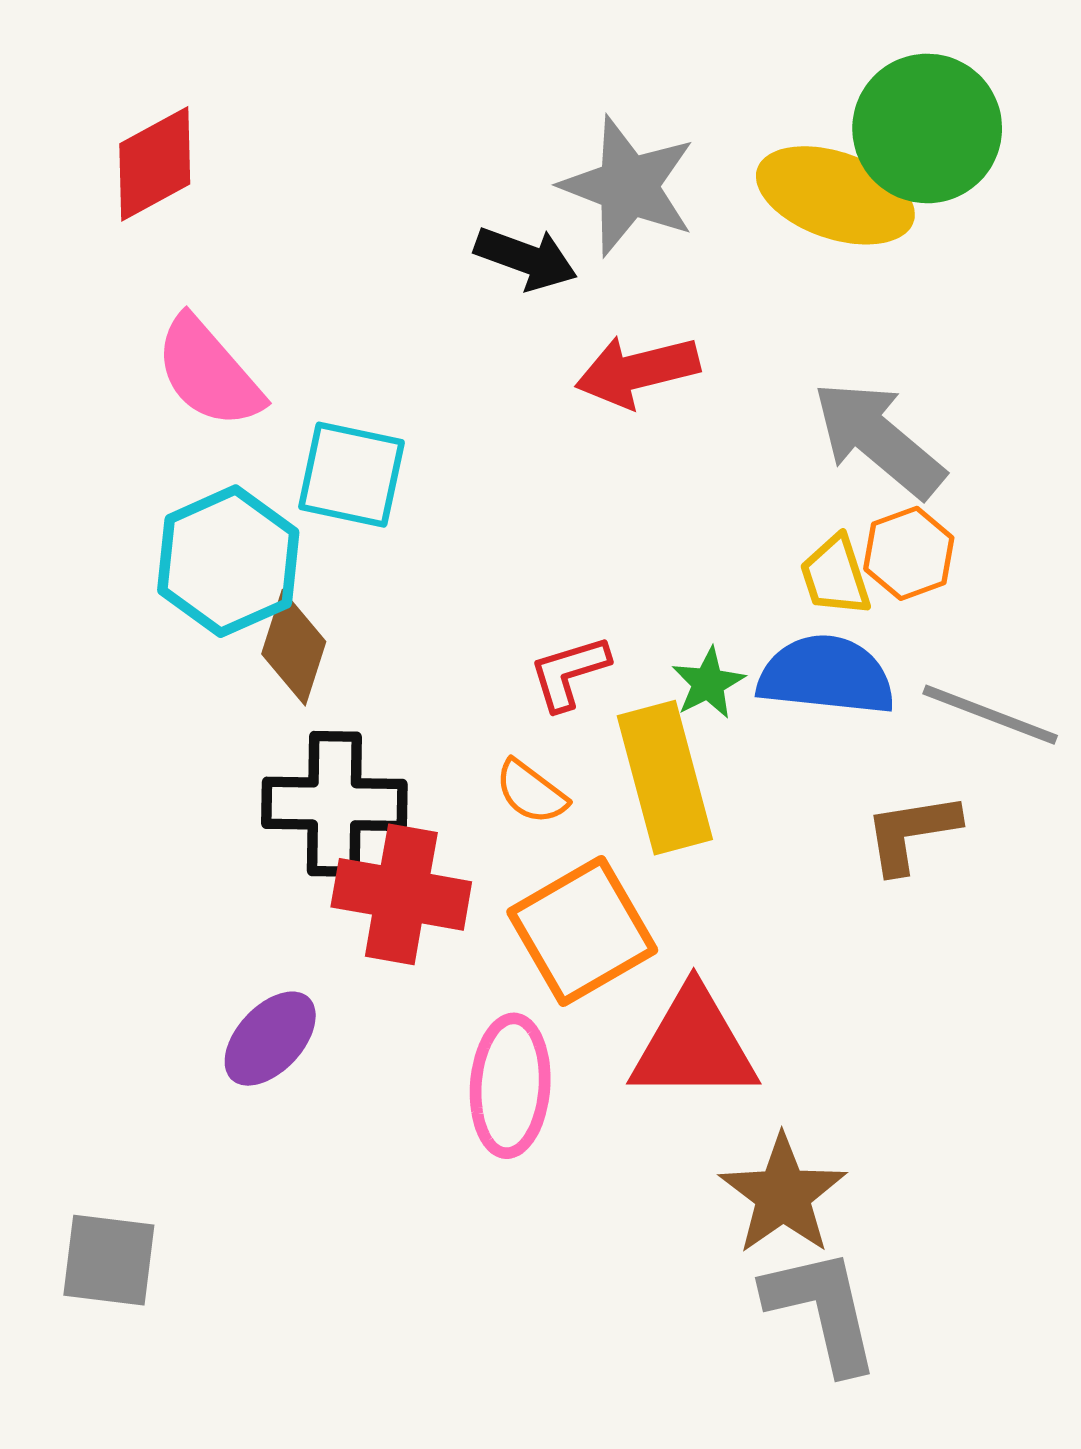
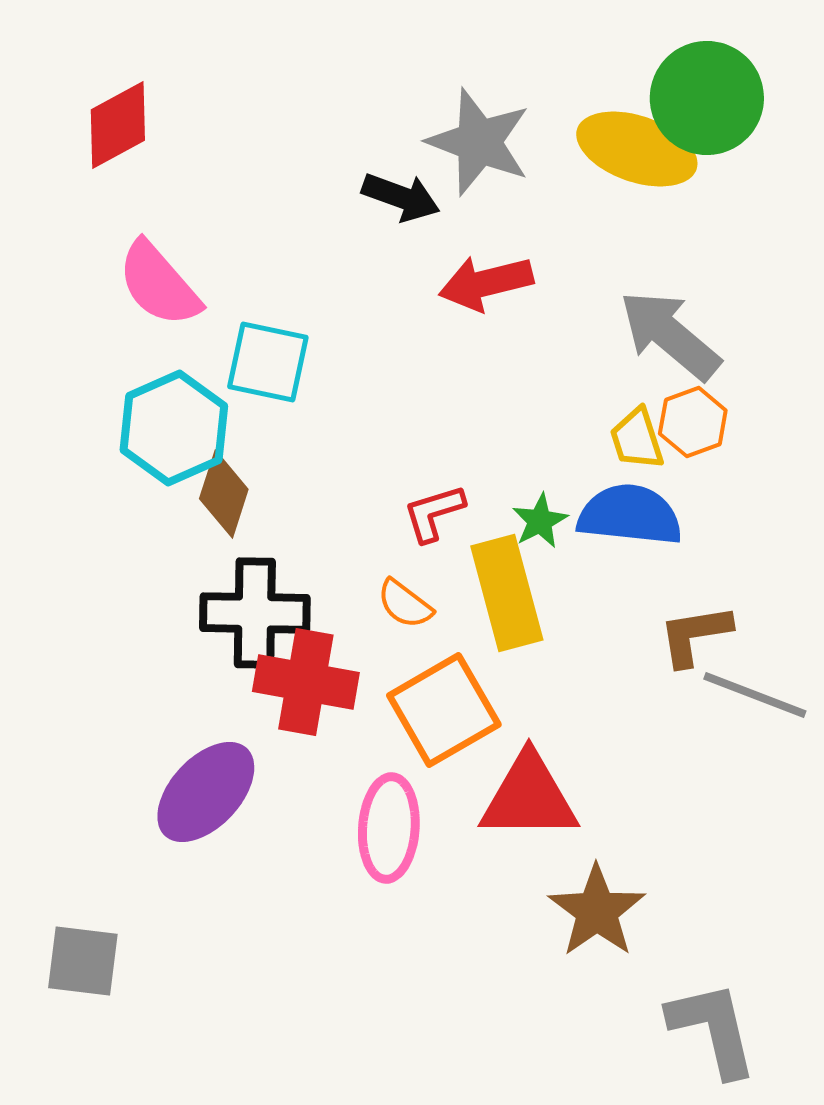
gray line: (990, 715) -> (755, 695), moved
purple ellipse: (270, 1039) -> (206, 792), size x1.4
gray L-shape: (822, 1310) -> (713, 1029), moved

